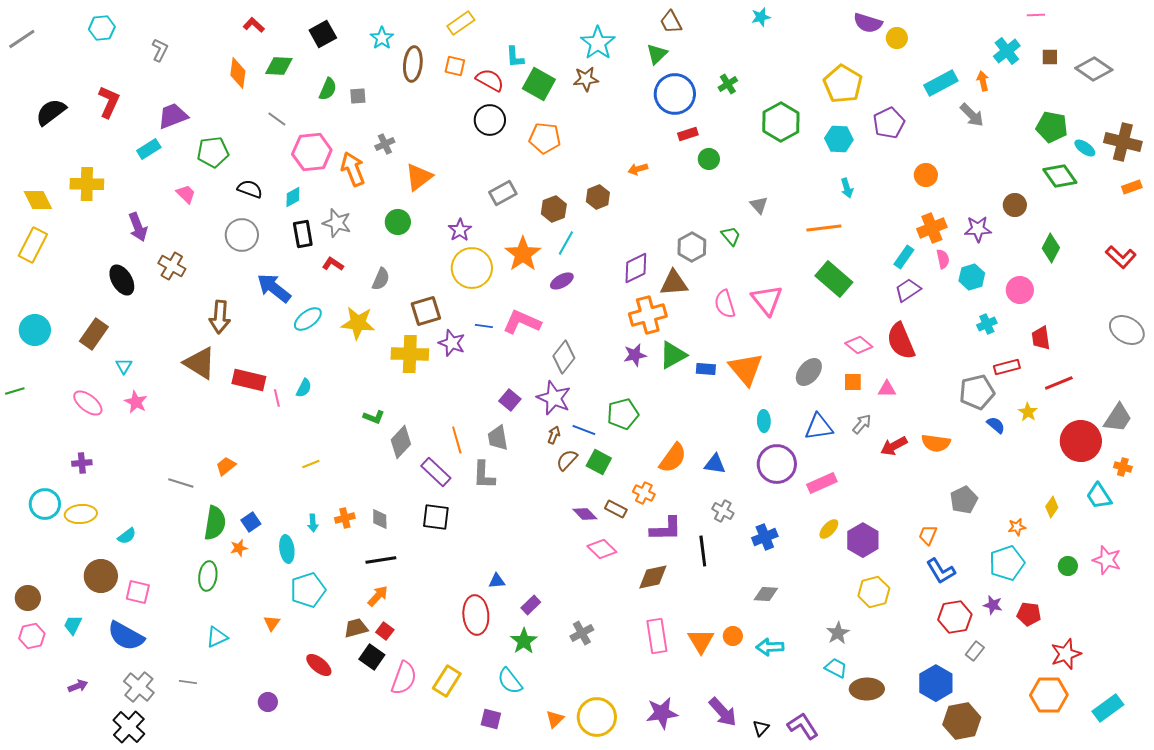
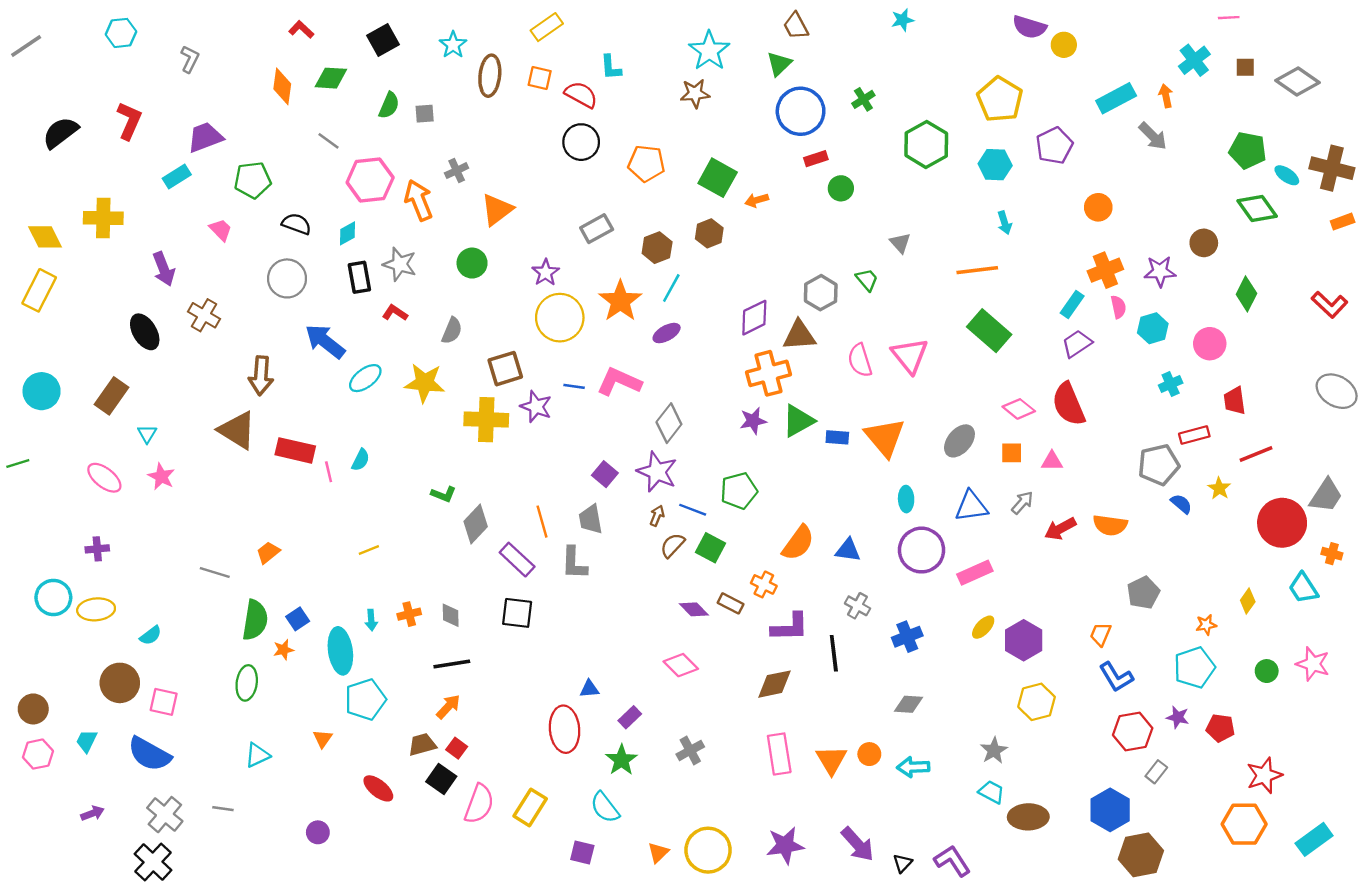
green square: (539, 84) -> (718, 178), moved
cyan ellipse: (287, 549) -> (340, 651), size x1.4
pink diamond: (602, 549) -> (681, 665), moved

